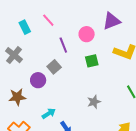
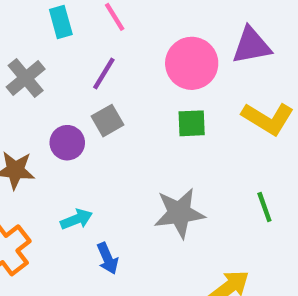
pink circle: (87, 34) -> (192, 63), size x1.5
purple line: (63, 45) -> (104, 73), moved, turned 42
gray star: (94, 102) -> (179, 213), size x1.6

